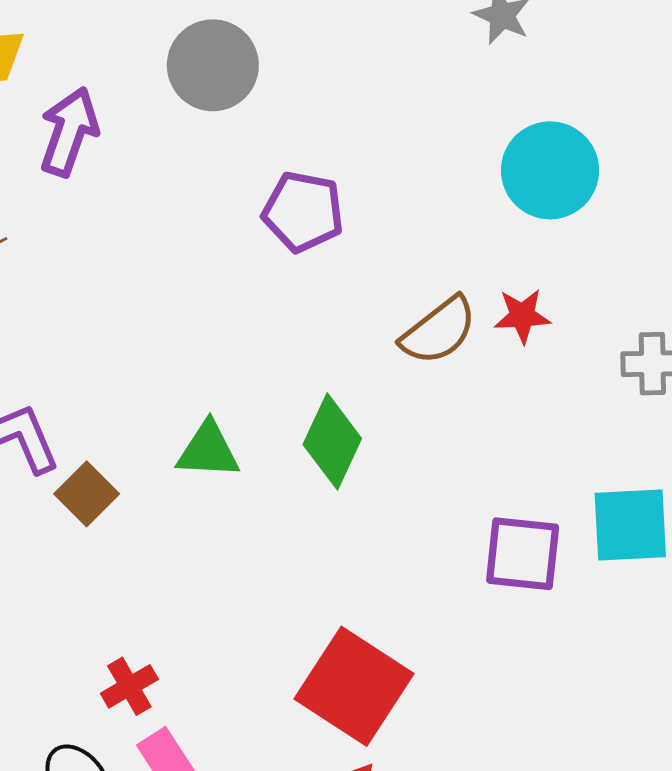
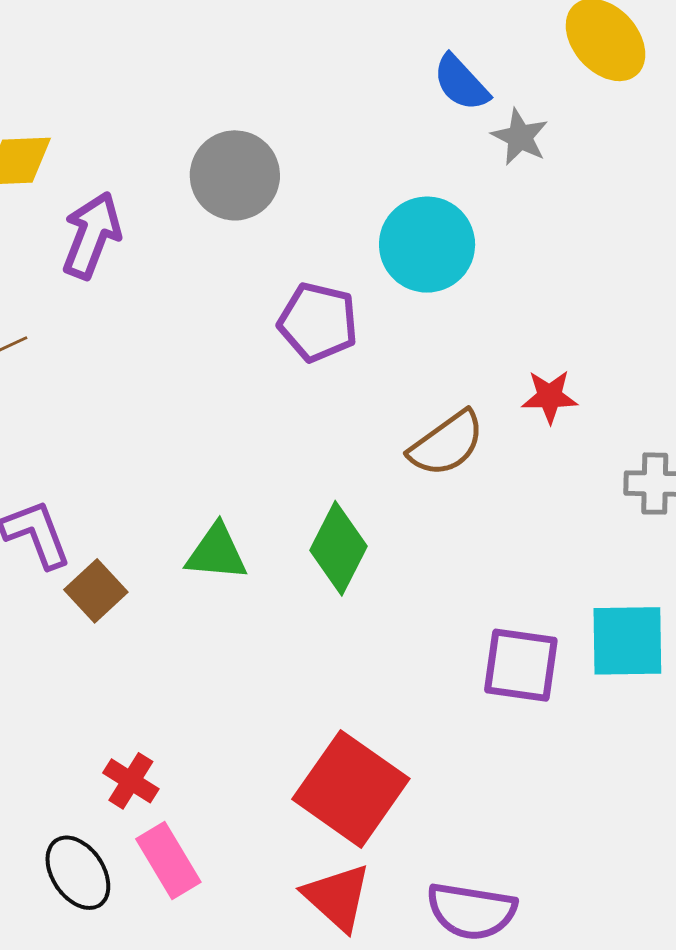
cyan circle: (550, 170) -> (427, 245), moved
red star: (522, 316) -> (550, 397), moved
red cross: (129, 686) -> (131, 781), turned -30

